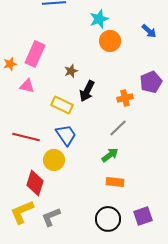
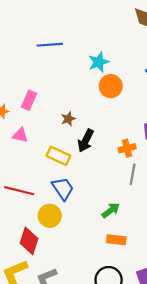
pink rectangle: (35, 54) -> (29, 100), size x0.7
gray line: (118, 128) -> (133, 174), moved, turned -36

